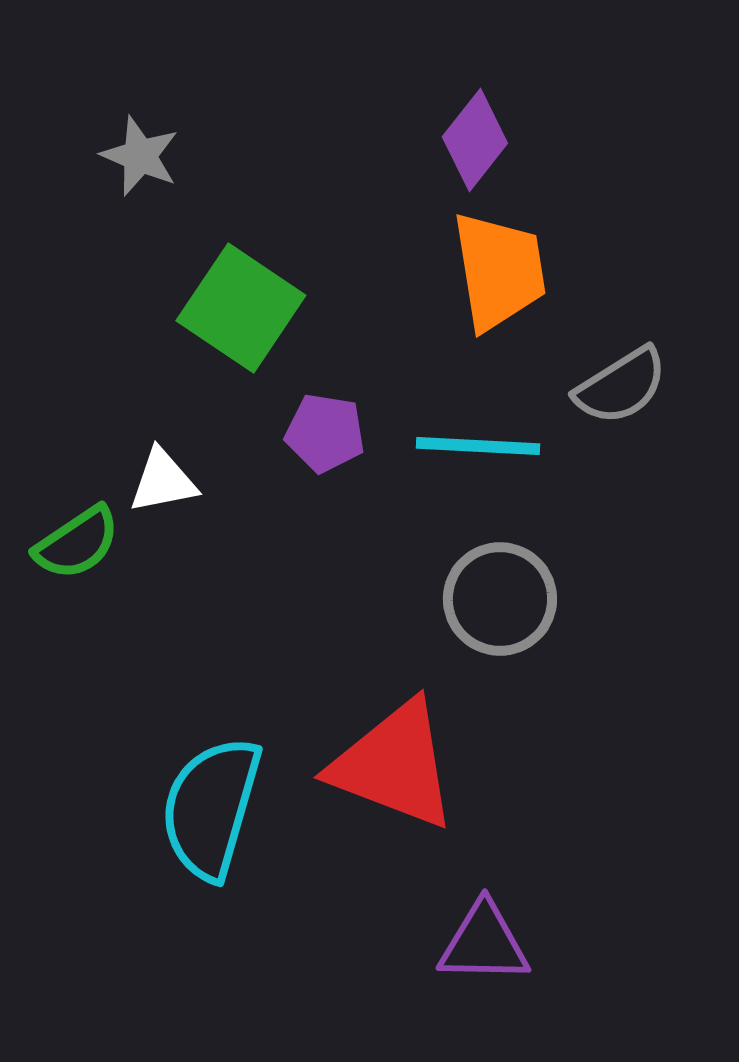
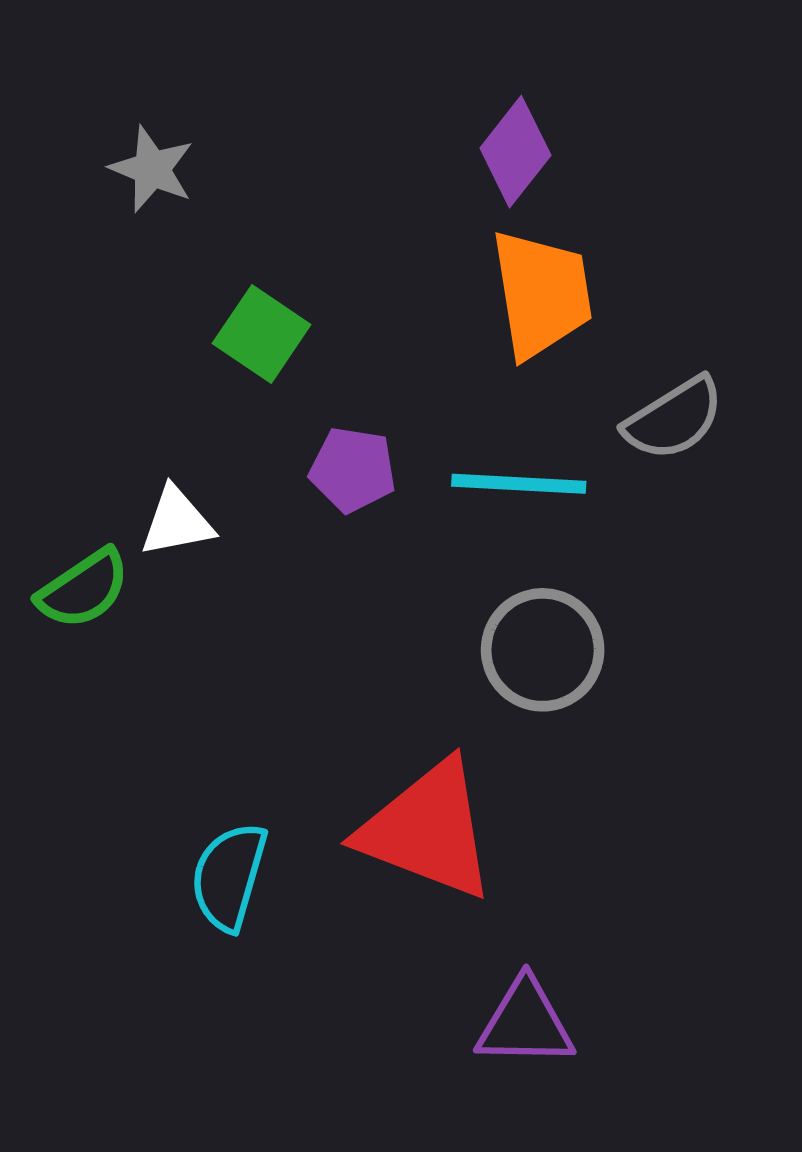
green square: (241, 308) -> (262, 334), size x0.7
cyan semicircle: (211, 808) -> (229, 877), size x0.7

